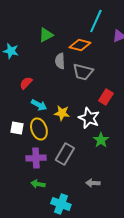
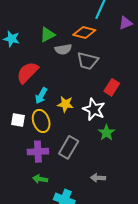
green triangle: (46, 35) -> (47, 35), moved
gray semicircle: (60, 61) -> (63, 49), turned -98
red semicircle: (26, 83) -> (27, 73), size x1.6
cyan arrow: (39, 105) -> (41, 96), turned 91

